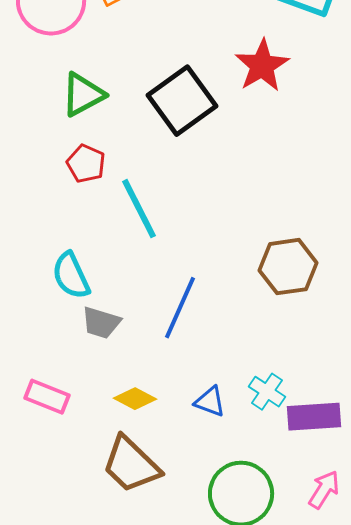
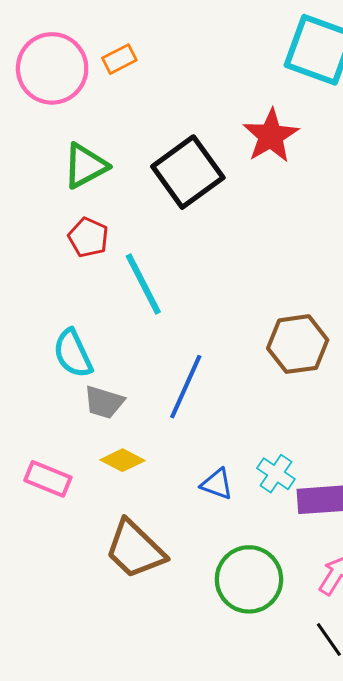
yellow diamond: (135, 399) -> (123, 460), moved

